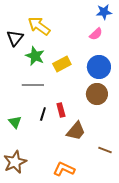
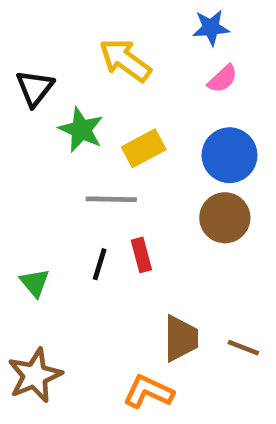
blue star: (104, 12) -> (211, 28), moved
yellow arrow: (39, 26) -> (125, 60), moved
gray line: (33, 85) -> (111, 199), moved
brown trapezoid: (76, 131) -> (181, 338), moved, turned -40

